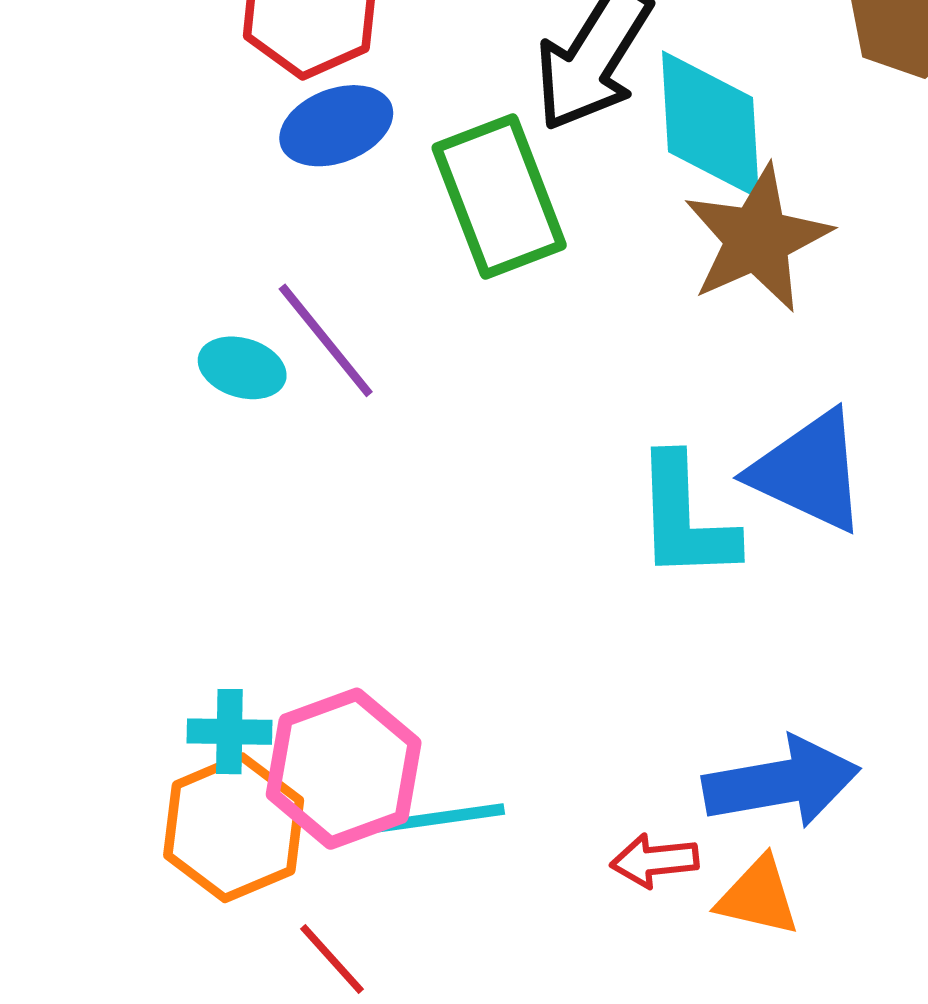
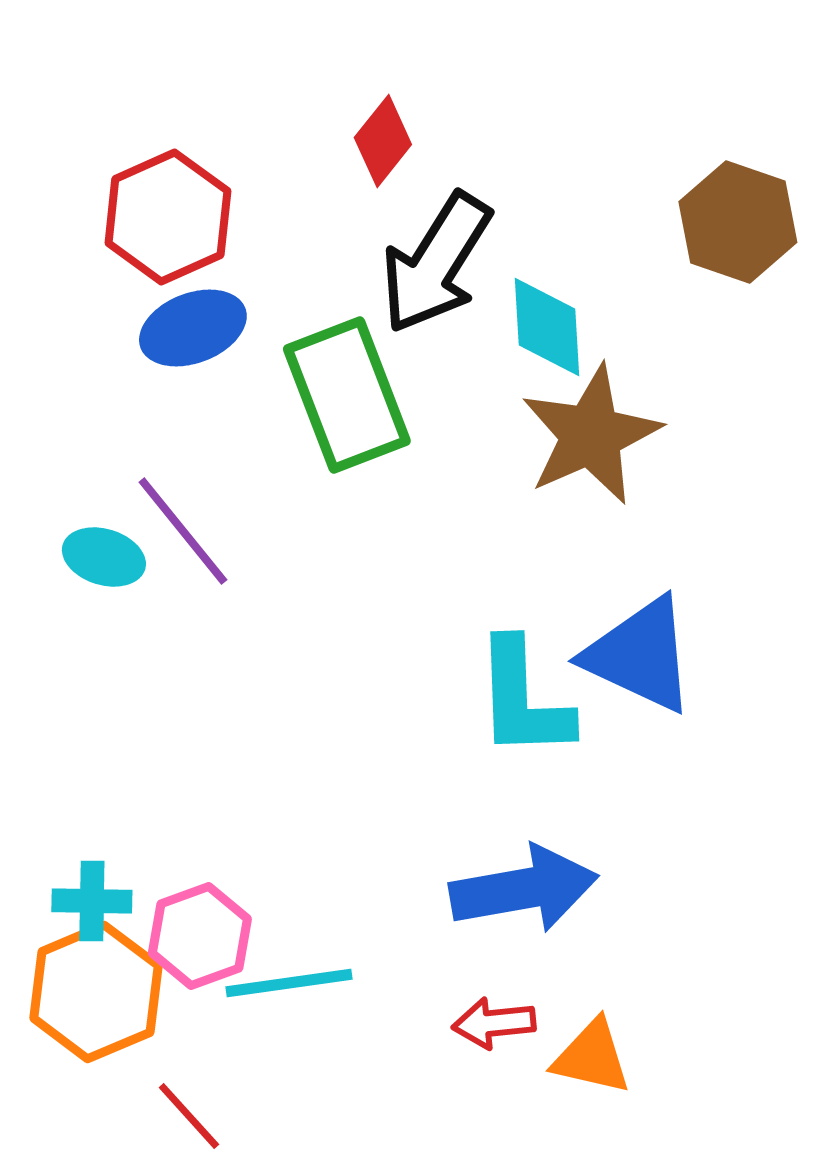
cyan diamond: (711, 125) -> (547, 327), size x0.7
pink hexagon: (344, 769) -> (200, 936), size x0.7
blue arrow: (781, 782) -> (524, 889), moved

